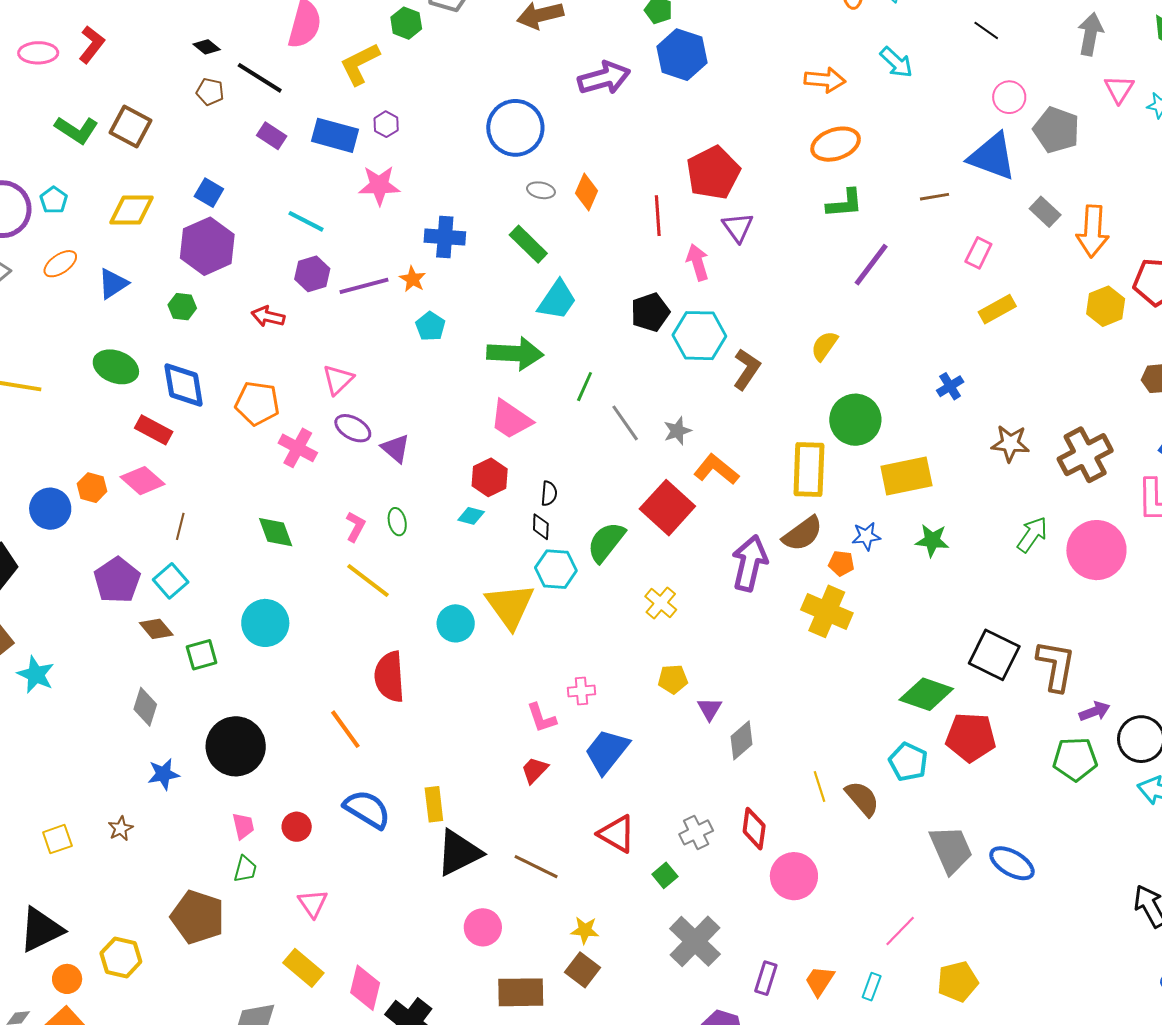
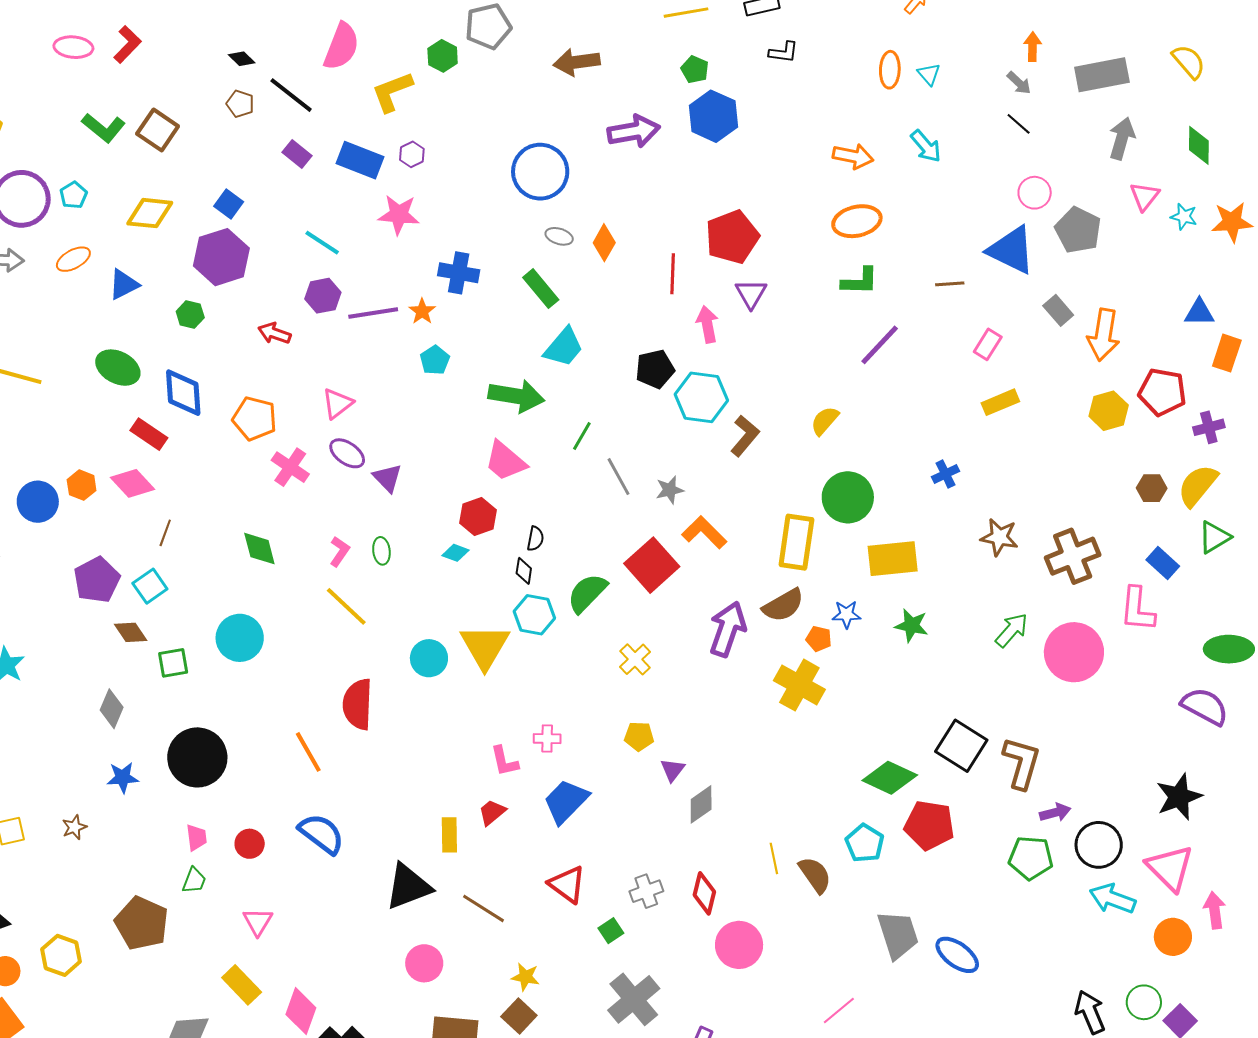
yellow rectangle: (434, 804) -> (449, 835), moved

